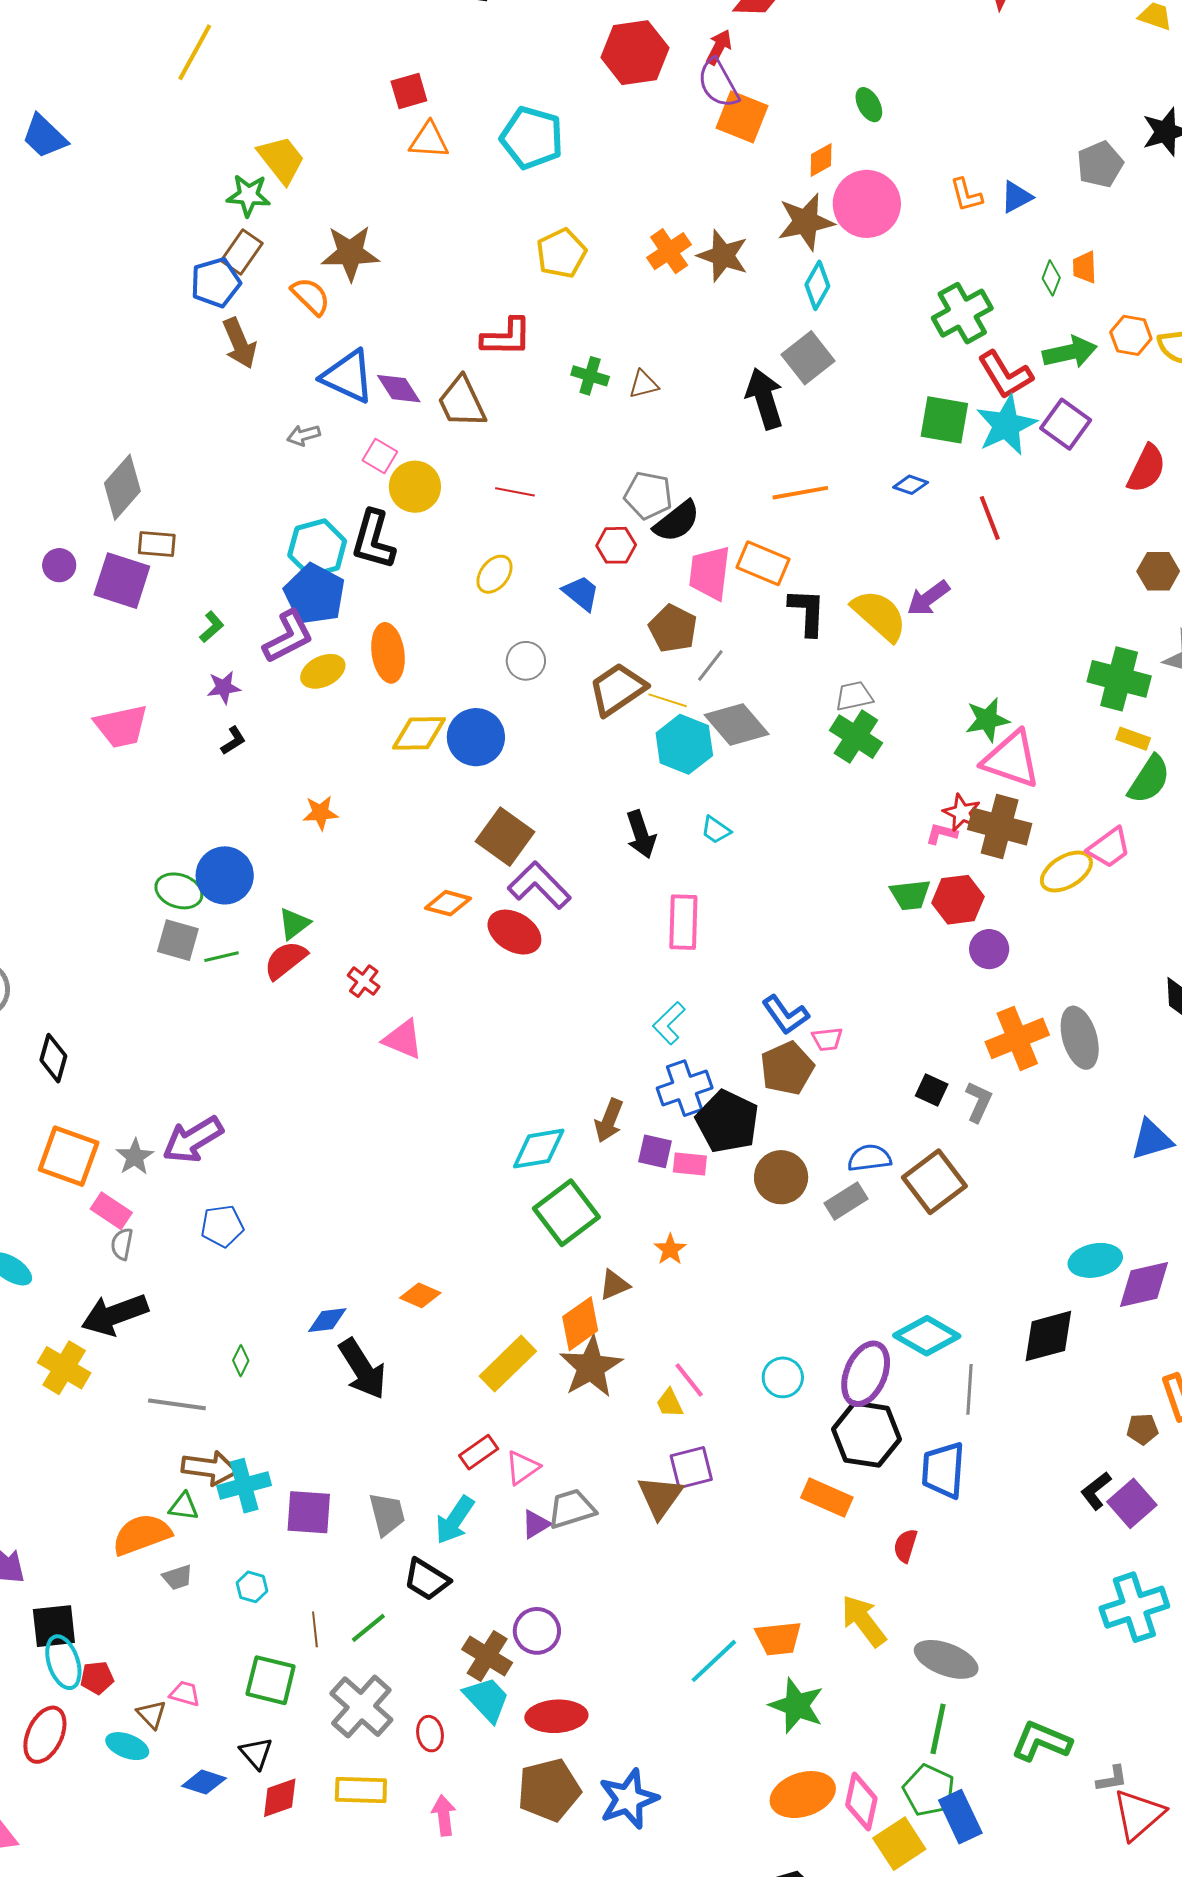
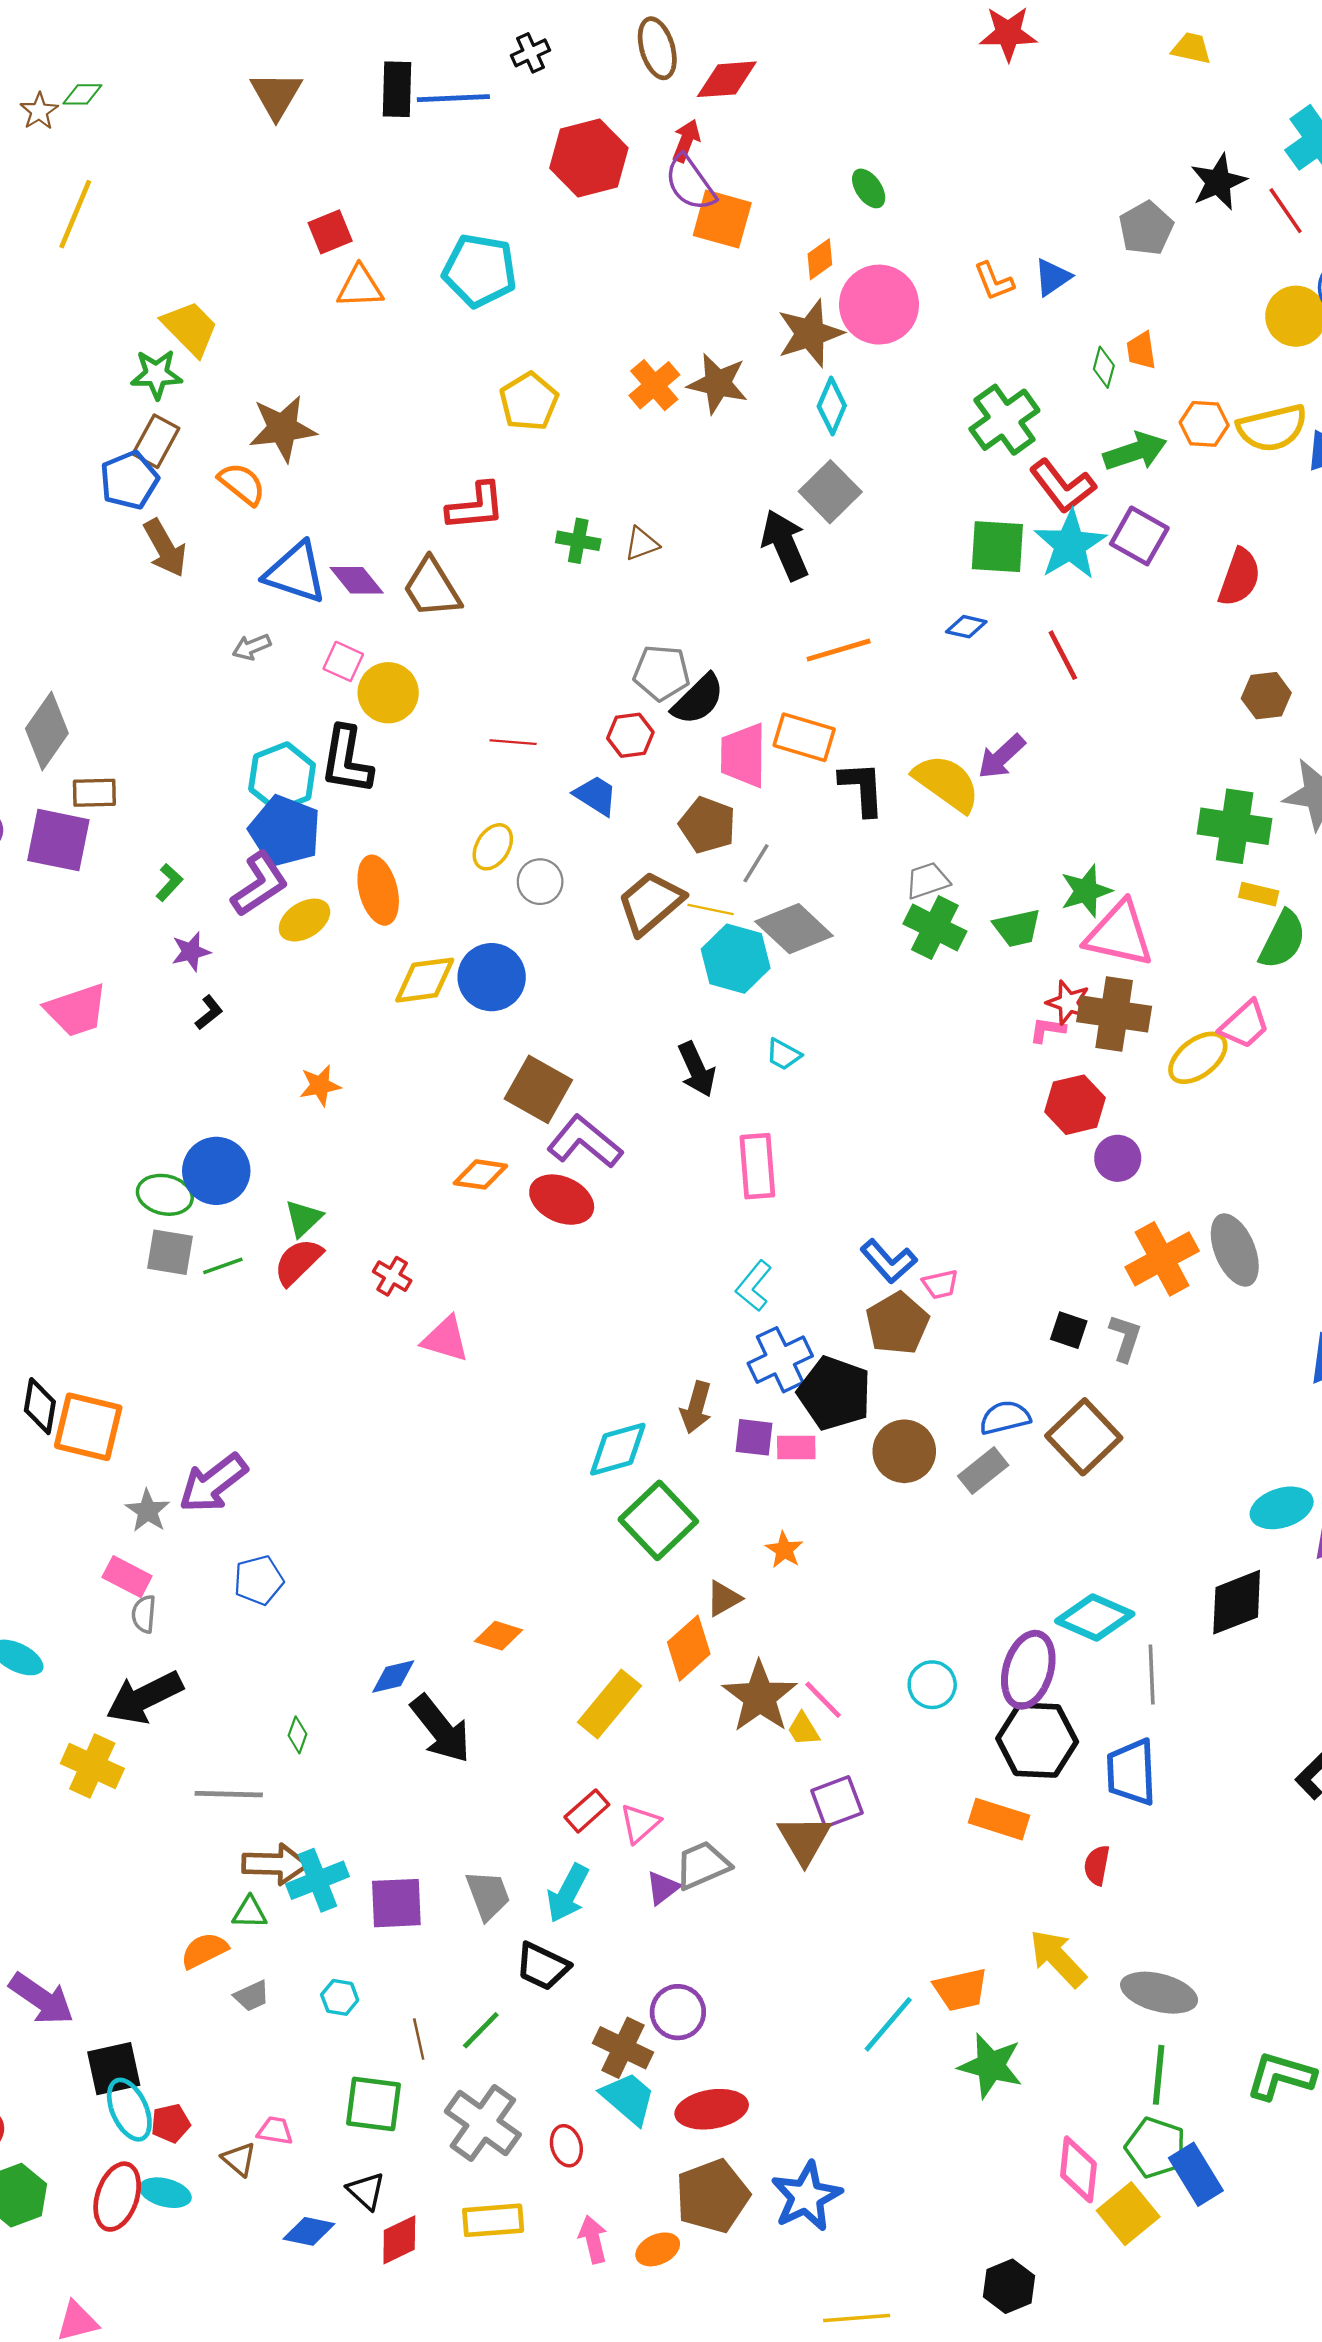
red line: (515, 492) -> (513, 742), moved
yellow ellipse: (495, 574) -> (493, 847), moved
green trapezoid: (910, 895) -> (1017, 928), moved
orange square: (69, 1156) -> (88, 1427), moved
brown star: (591, 1367) -> (760, 1697), moved
orange semicircle: (142, 1534) -> (204, 1950), size x0.7
cyan ellipse: (127, 1746) -> (165, 2193), moved
orange ellipse: (803, 1795) -> (658, 2249), moved, size x0.6

